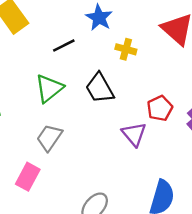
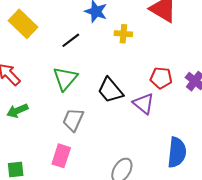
black trapezoid: (100, 88) -> (110, 90), moved
red pentagon: (160, 108) -> (161, 78), turned -30

